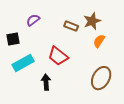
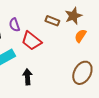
purple semicircle: (33, 20) -> (14, 25), moved, turned -72
red trapezoid: (58, 56) -> (31, 41), moved

